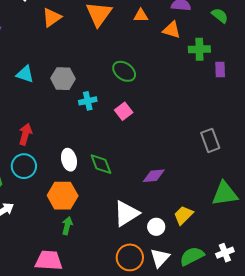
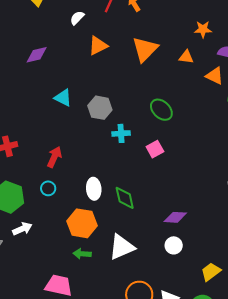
cyan circle: (24, 166) -> (48, 188), size x0.6
white triangle: (126, 213) -> (122, 247), moved
yellow trapezoid: (183, 215) -> (211, 272), moved
green arrow: (67, 226) -> (82, 254), turned -108
white circle: (156, 227) -> (174, 245), moved

